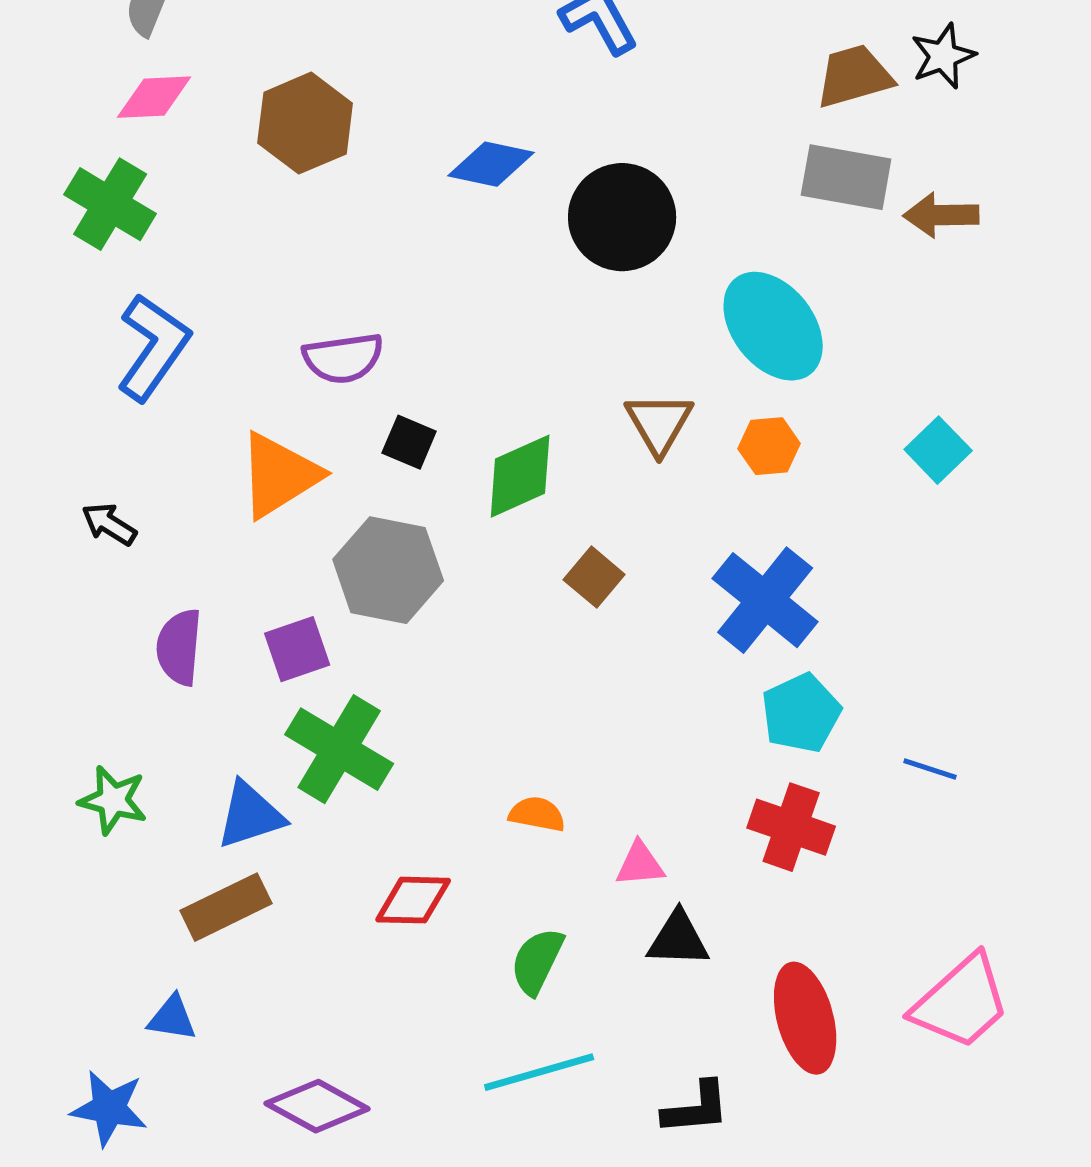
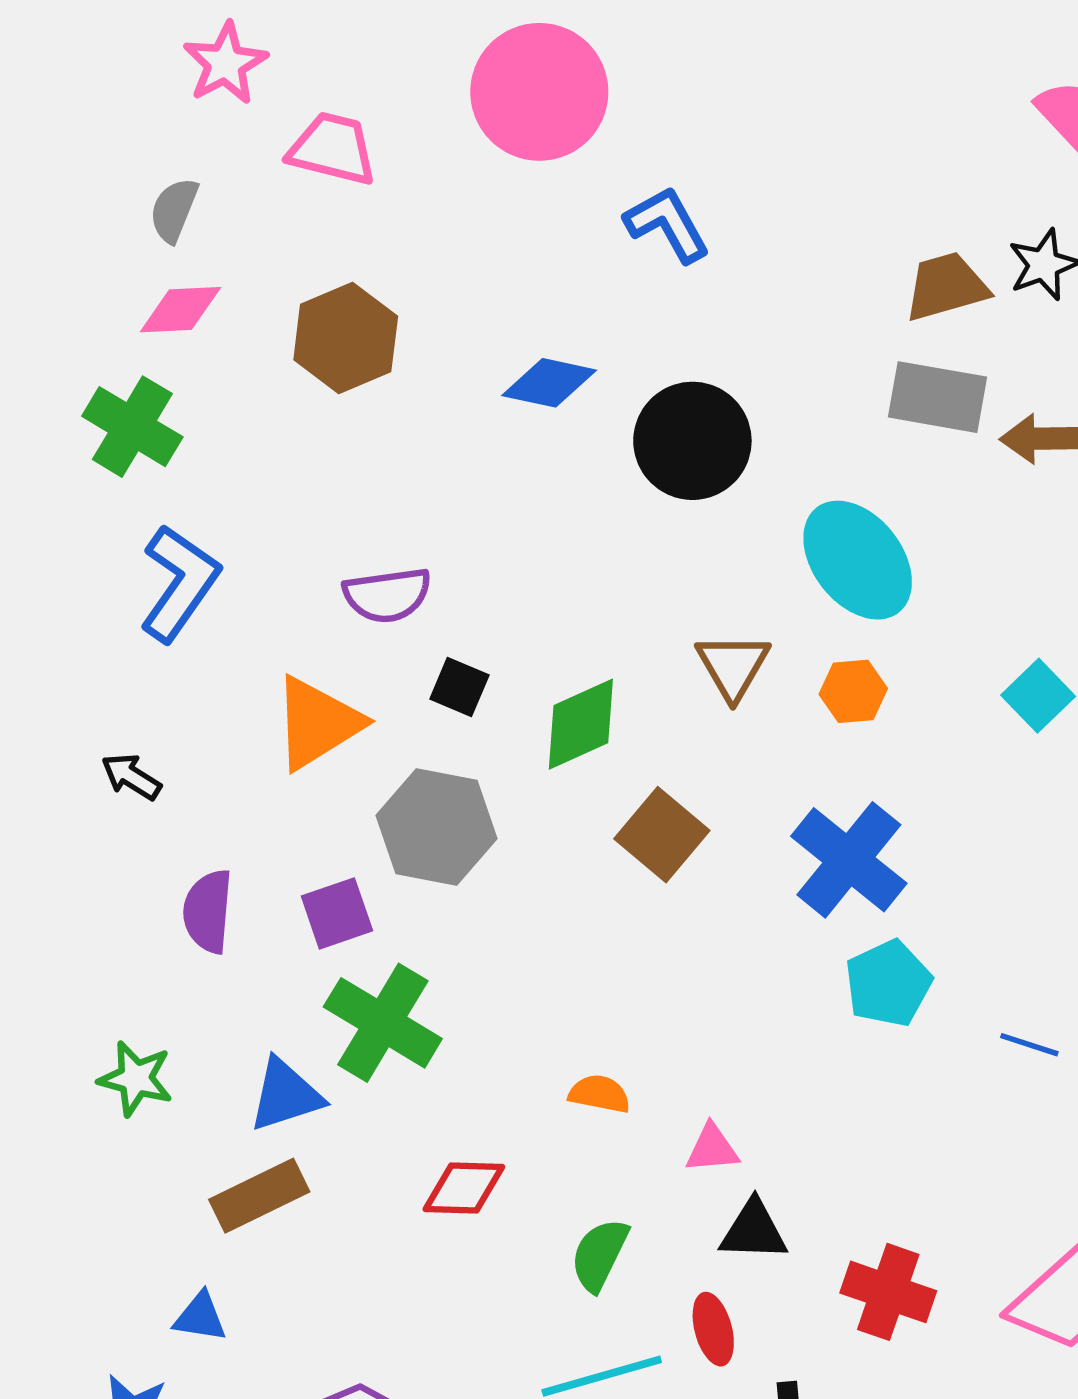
brown square: (594, 577) -> (662, 835), size x1.4
red cross: (791, 827) -> (888, 1292), moved
red ellipse: (805, 1018) -> (713, 1329), moved, size x0.6

